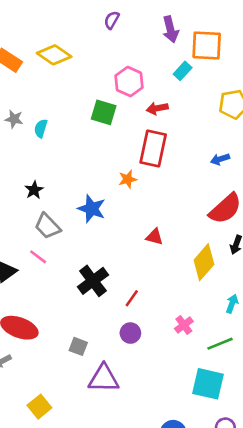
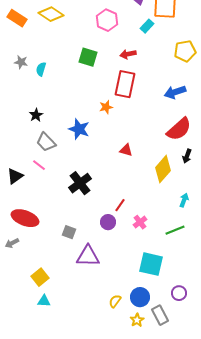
pink hexagon: (129, 82) -> (107, 20), moved
blue arrow: (220, 159) -> (175, 92), size x1.5
red line: (132, 298) -> (120, 205), moved
pink cross: (184, 325) -> (140, 222), moved
cyan square: (208, 384) -> (151, 264), moved

